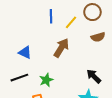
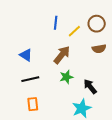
black line: (19, 78) -> (30, 79), moved
green star: (46, 80) -> (66, 77), moved

